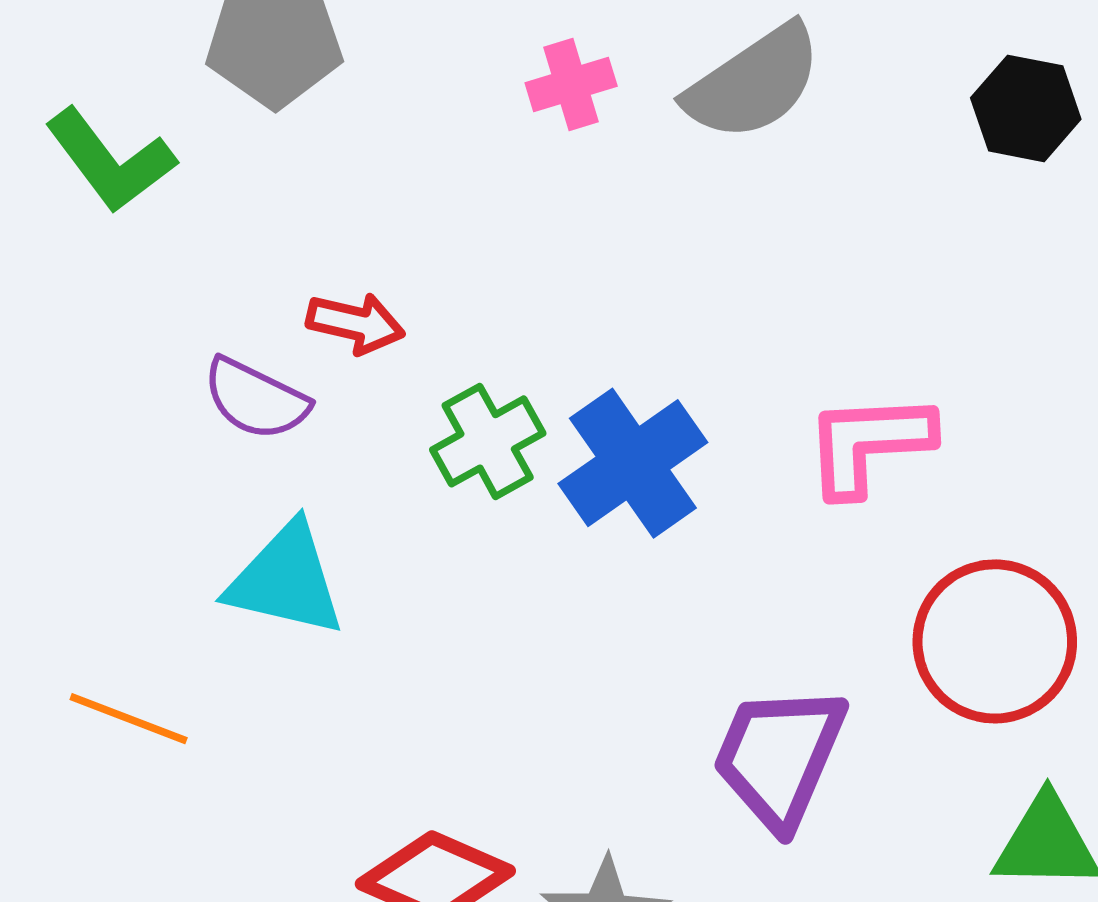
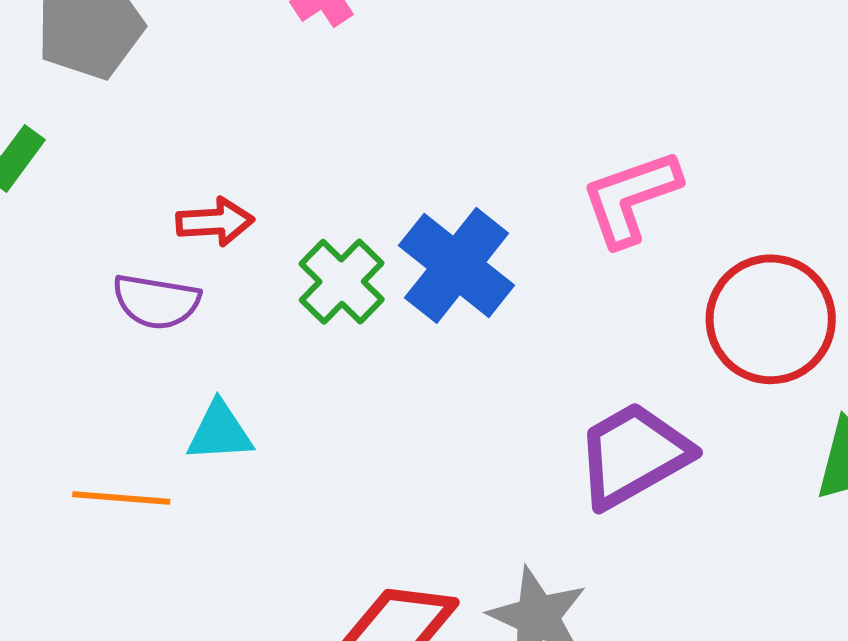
cyan triangle: (286, 580) -> (220, 432), size x0.7
orange line: (129, 719) -> (121, 498), moved
purple trapezoid: (779, 756) -> (633, 455), turned 54

